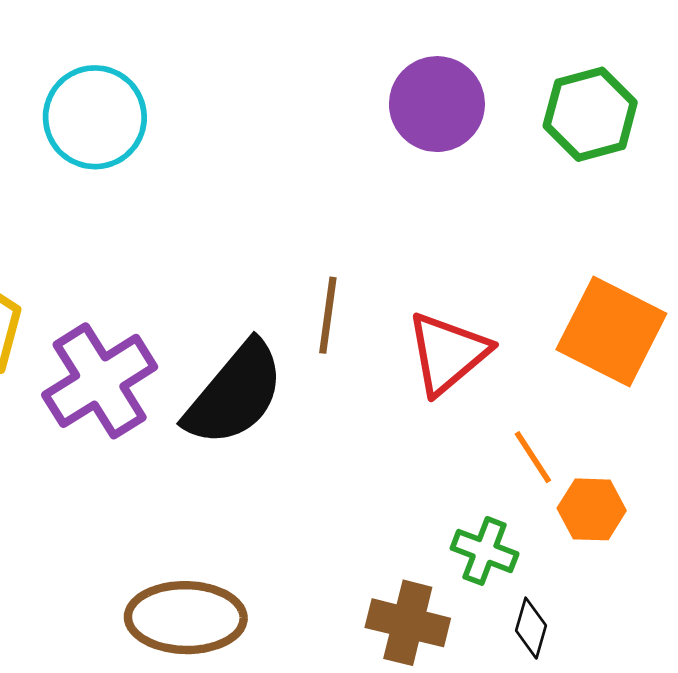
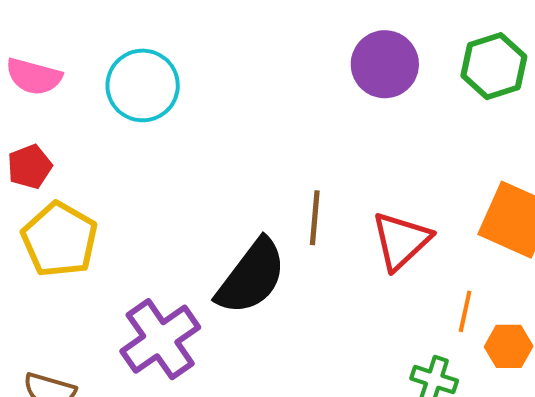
purple cross: (100, 381) -> (160, 339), moved
orange line: (533, 457) -> (465, 311), turned 48

